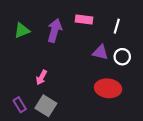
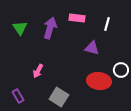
green triangle: (22, 30) -> (20, 28), turned -42
white circle: (122, 57) -> (121, 70), moved
gray square: (46, 106) -> (59, 97), moved

